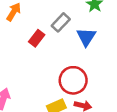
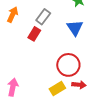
gray rectangle: (61, 22) -> (43, 17), moved

